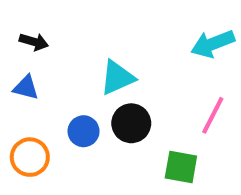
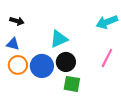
blue circle: (84, 131) -> (42, 66), size x1.5
orange circle: (30, 157) -> (18, 65), moved
green square: (181, 167) -> (72, 84), moved

